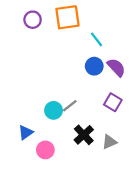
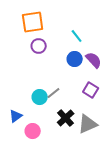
orange square: (67, 17) -> (33, 22), moved
purple circle: (33, 20) -> (39, 46), moved
gray triangle: (109, 142) -> (88, 124), size x1.5

